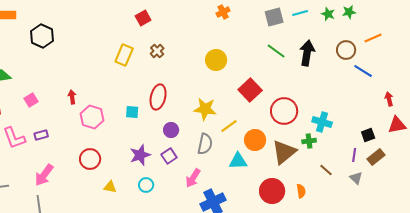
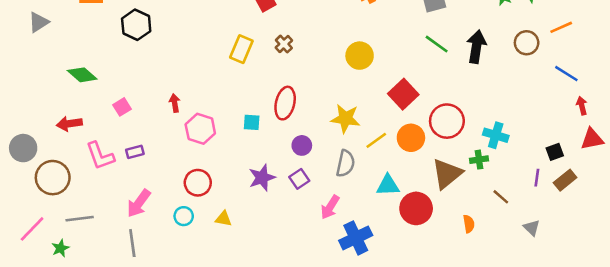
blue line: (363, 71) -> (566, 74), moved
orange circle: (255, 140) -> (411, 138), moved
gray triangle: (356, 178) -> (532, 228), moved
cyan circle: (146, 185) -> (184, 216), moved
red circle: (272, 191) -> (416, 208), moved

